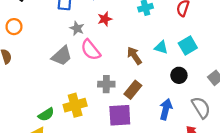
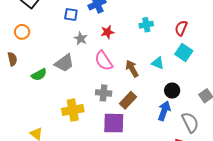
cyan square: (188, 46) -> (184, 52), moved, turned -30
pink semicircle: (91, 50) -> (104, 61), moved
blue arrow: (166, 109) -> (164, 111), moved
green semicircle: (46, 114) -> (39, 75), moved

